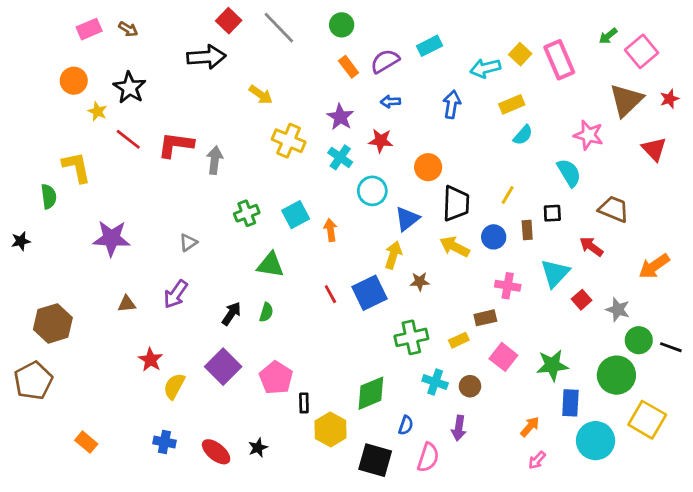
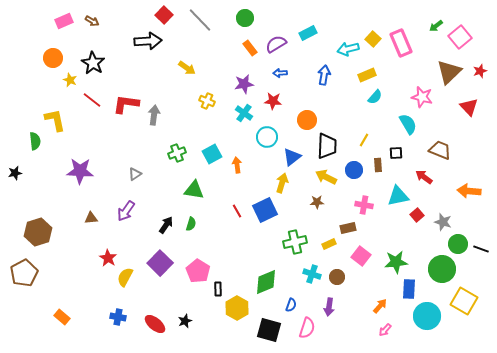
purple star: (340, 117) -> (244, 84), turned 30
yellow cross: (289, 141) -> (207, 101), size x0.7
orange arrow: (654, 266) -> (469, 191), turned 40
cyan triangle: (555, 273) -> (398, 196), turned 35
brown star: (420, 282) -> (317, 202), moved

